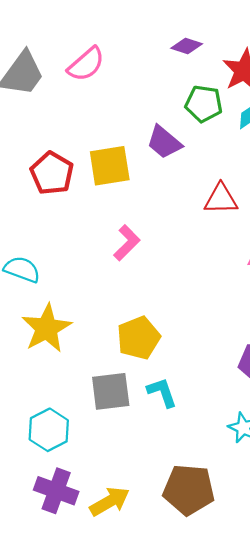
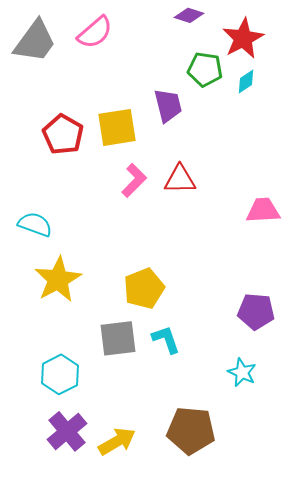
purple trapezoid: (164, 142) -> (168, 105), turned -144
red triangle: (221, 199) -> (180, 179), moved
pink L-shape: (127, 243) -> (134, 180), moved
purple cross: (56, 491) -> (67, 431), turned 30

